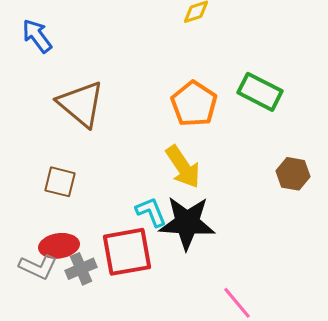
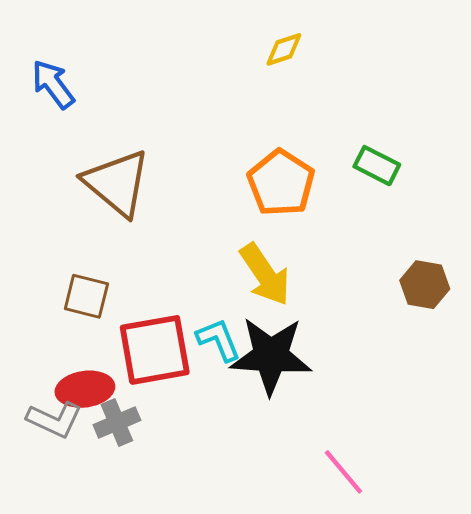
green rectangle: (260, 92) -> (377, 166), size x0.7
red square: (127, 252) -> (155, 350), moved

